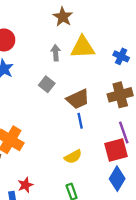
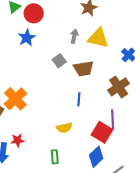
brown cross: (120, 95) -> (119, 87), turned -35
brown trapezoid: (78, 99) -> (83, 69), moved
red square: (116, 150) -> (102, 132), turned 30

